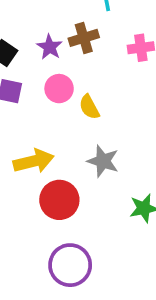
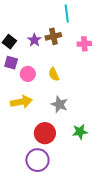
pink circle: (59, 89) -> (28, 74), moved
red circle: (59, 200) -> (45, 133), moved

